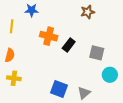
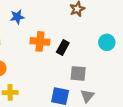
gray square: (97, 53) -> (78, 73), moved
cyan circle: (110, 75) -> (107, 42), moved

